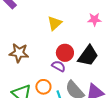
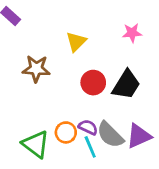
brown star: (19, 53) -> (36, 69), moved
purple semicircle: (59, 66) -> (88, 127), moved

